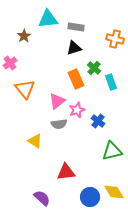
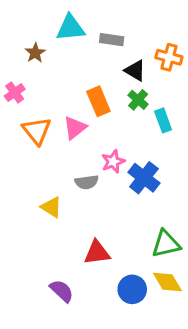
black triangle: (74, 48) -> (135, 70), moved, turned 49
orange rectangle: (76, 79) -> (98, 101), moved
pink triangle: (57, 101) -> (75, 128), moved
blue cross: (98, 121) -> (144, 178), size x1.5
green triangle: (112, 151) -> (166, 244), moved

